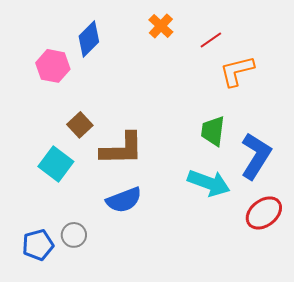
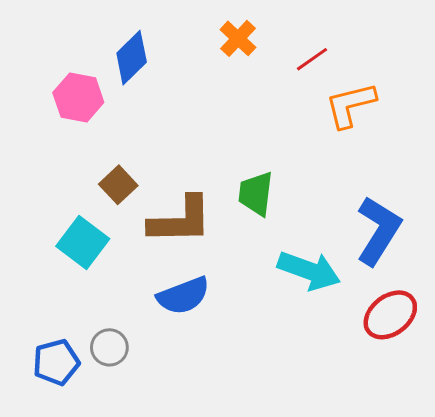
green trapezoid: (213, 131) -> (256, 194), moved

